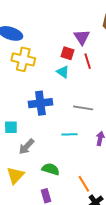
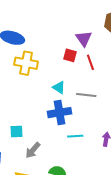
cyan triangle: (63, 72) -> (59, 87), moved
blue cross: (40, 103) -> (59, 113), moved
gray line: (83, 108) -> (86, 95), moved

